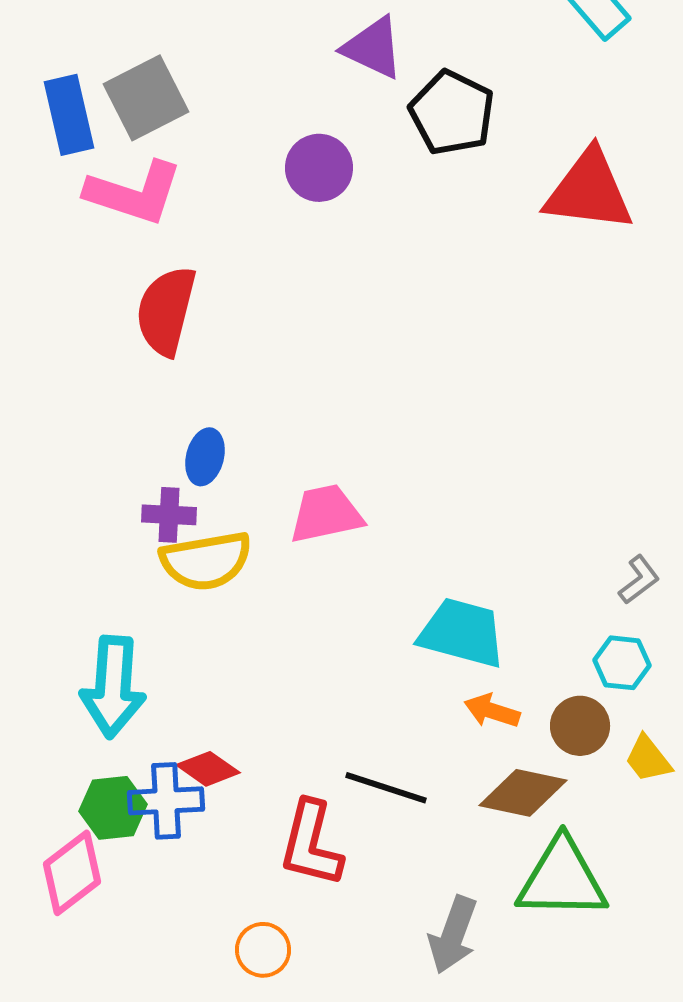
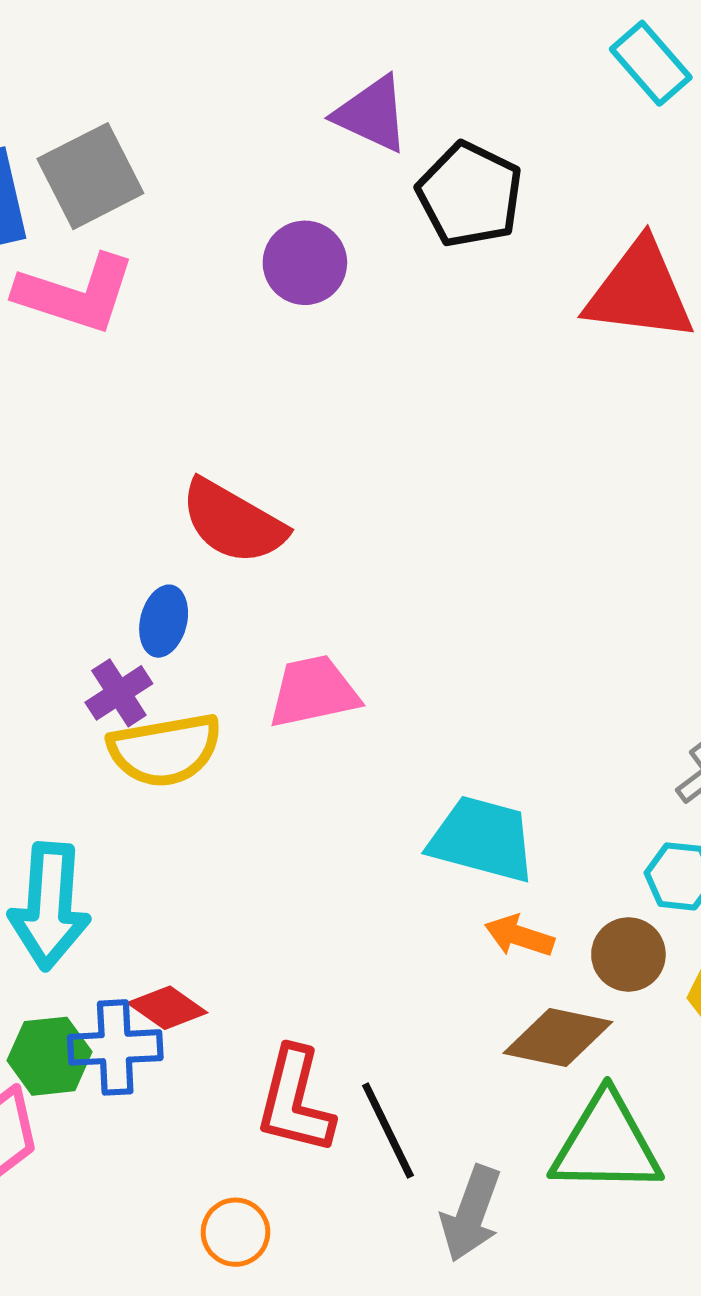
red semicircle: (166, 311) -> (233, 522), moved, turned -74
purple cross: (169, 515) -> (119, 693), turned -36
black line: (386, 788) -> (388, 1131), moved, turned 46

